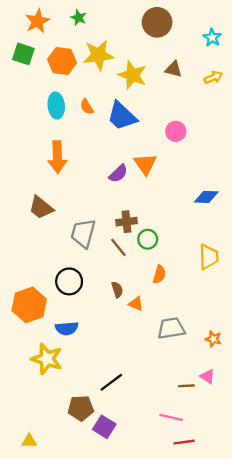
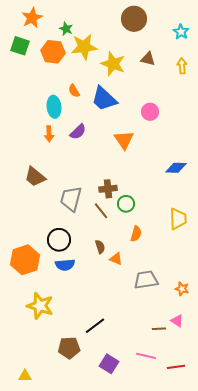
green star: (78, 18) -> (66, 29), moved
yellow arrow: (213, 77) -> (182, 66), turned -70
cyan ellipse: (56, 106) -> (54, 107), moved
orange arrow: (57, 157) -> (49, 134), size x0.6
purple semicircle: (118, 174) -> (78, 132), moved
blue semicircle: (67, 328) -> (65, 265), moved
purple square: (104, 427) -> (109, 364), moved
red line: (184, 442) -> (176, 367), moved

